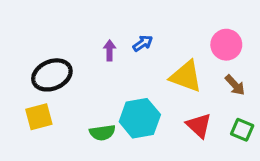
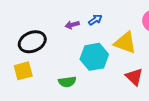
purple arrow: (110, 50) -> (72, 25), turned -104
cyan hexagon: (140, 118) -> (94, 57), moved

